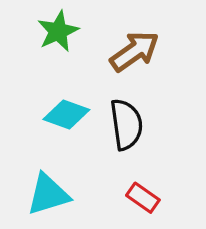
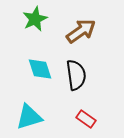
cyan diamond: (66, 114) -> (40, 69), turned 52

